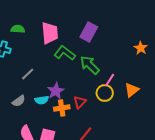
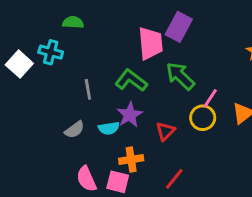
pink trapezoid: (50, 33) -> (150, 43), moved
green L-shape: (65, 53) -> (131, 80), moved
gray line: (28, 74) -> (88, 89), turned -56
orange cross: (62, 108) -> (131, 159), moved

